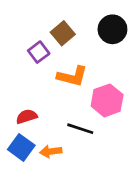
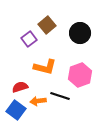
black circle: (112, 29) -> (80, 33), moved
orange L-shape: (72, 76) -> (45, 67), moved
orange arrow: (51, 151) -> (38, 101), moved

